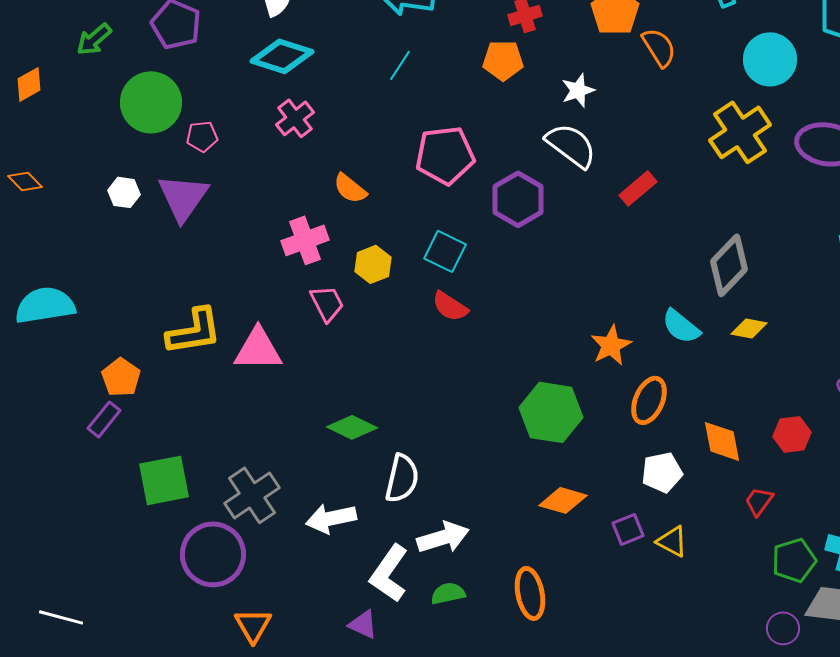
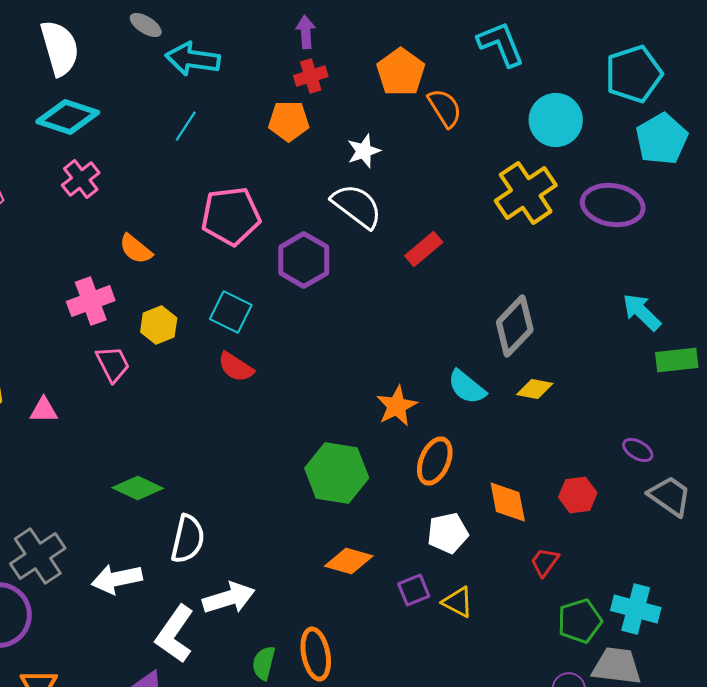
pink triangle: (258, 349) -> (44, 410), size x0.6
green semicircle: (448, 593) -> (264, 663), moved, turned -64

